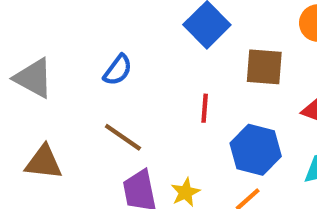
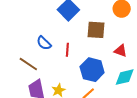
blue semicircle: (118, 70) -> (44, 43), moved, turned 98

